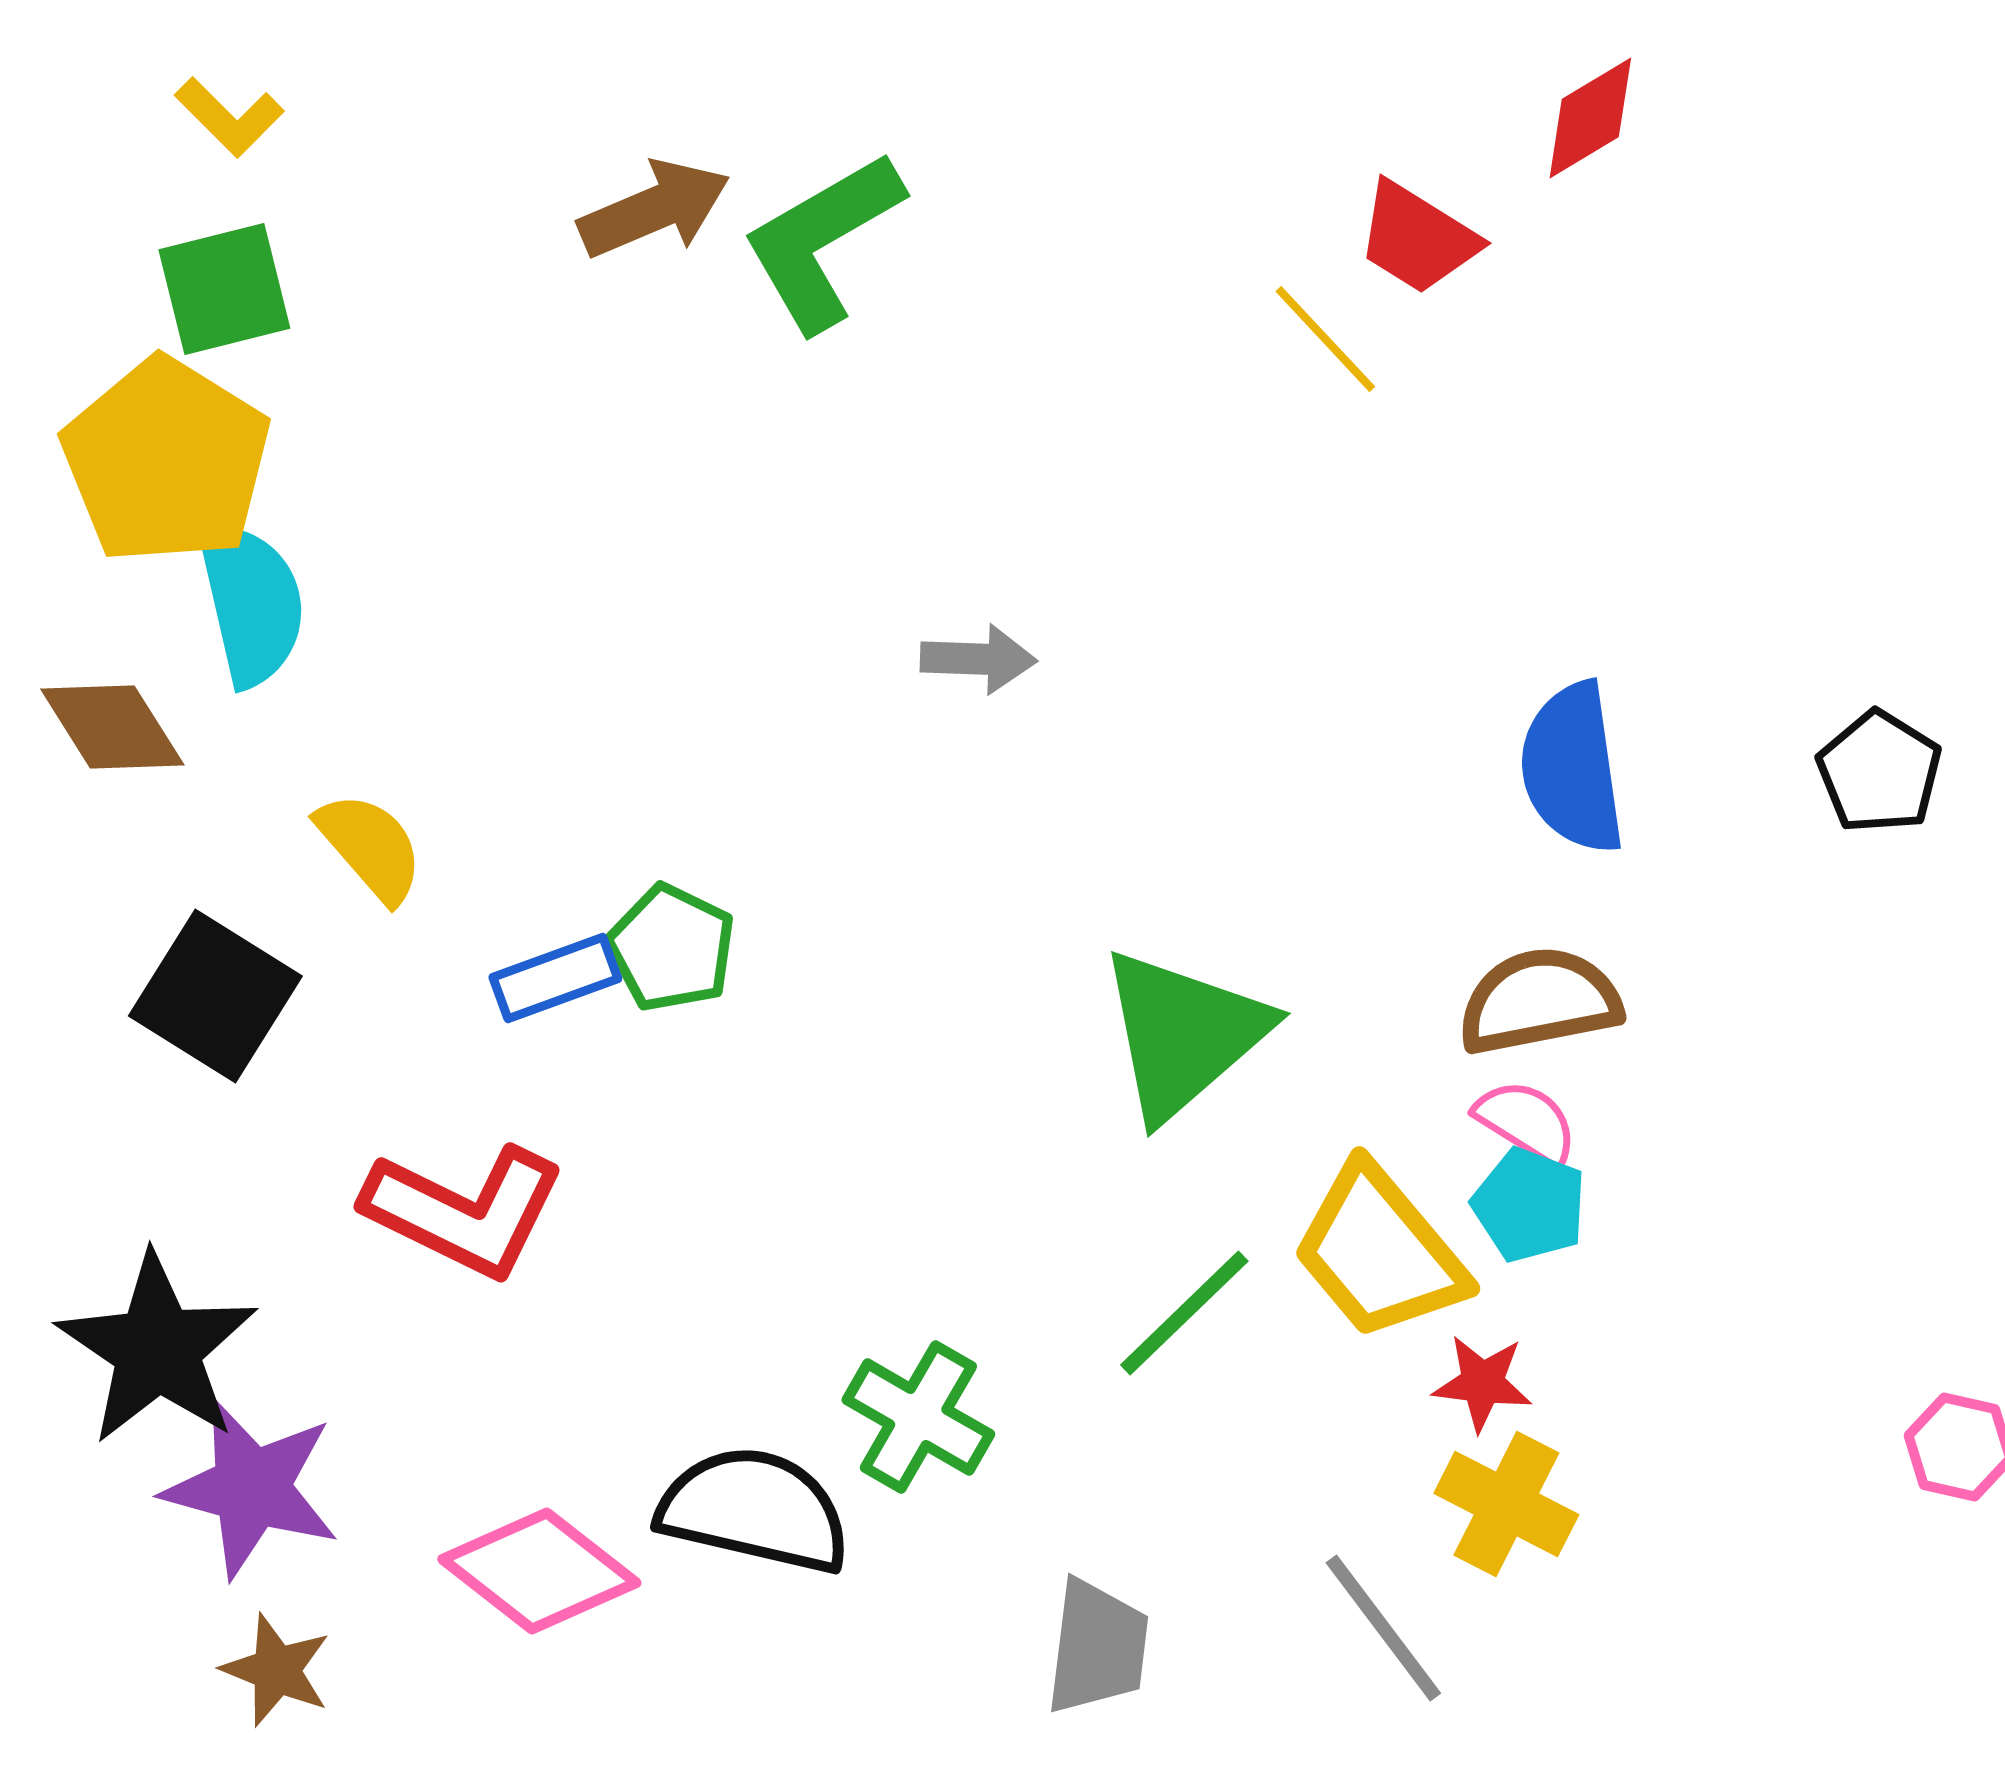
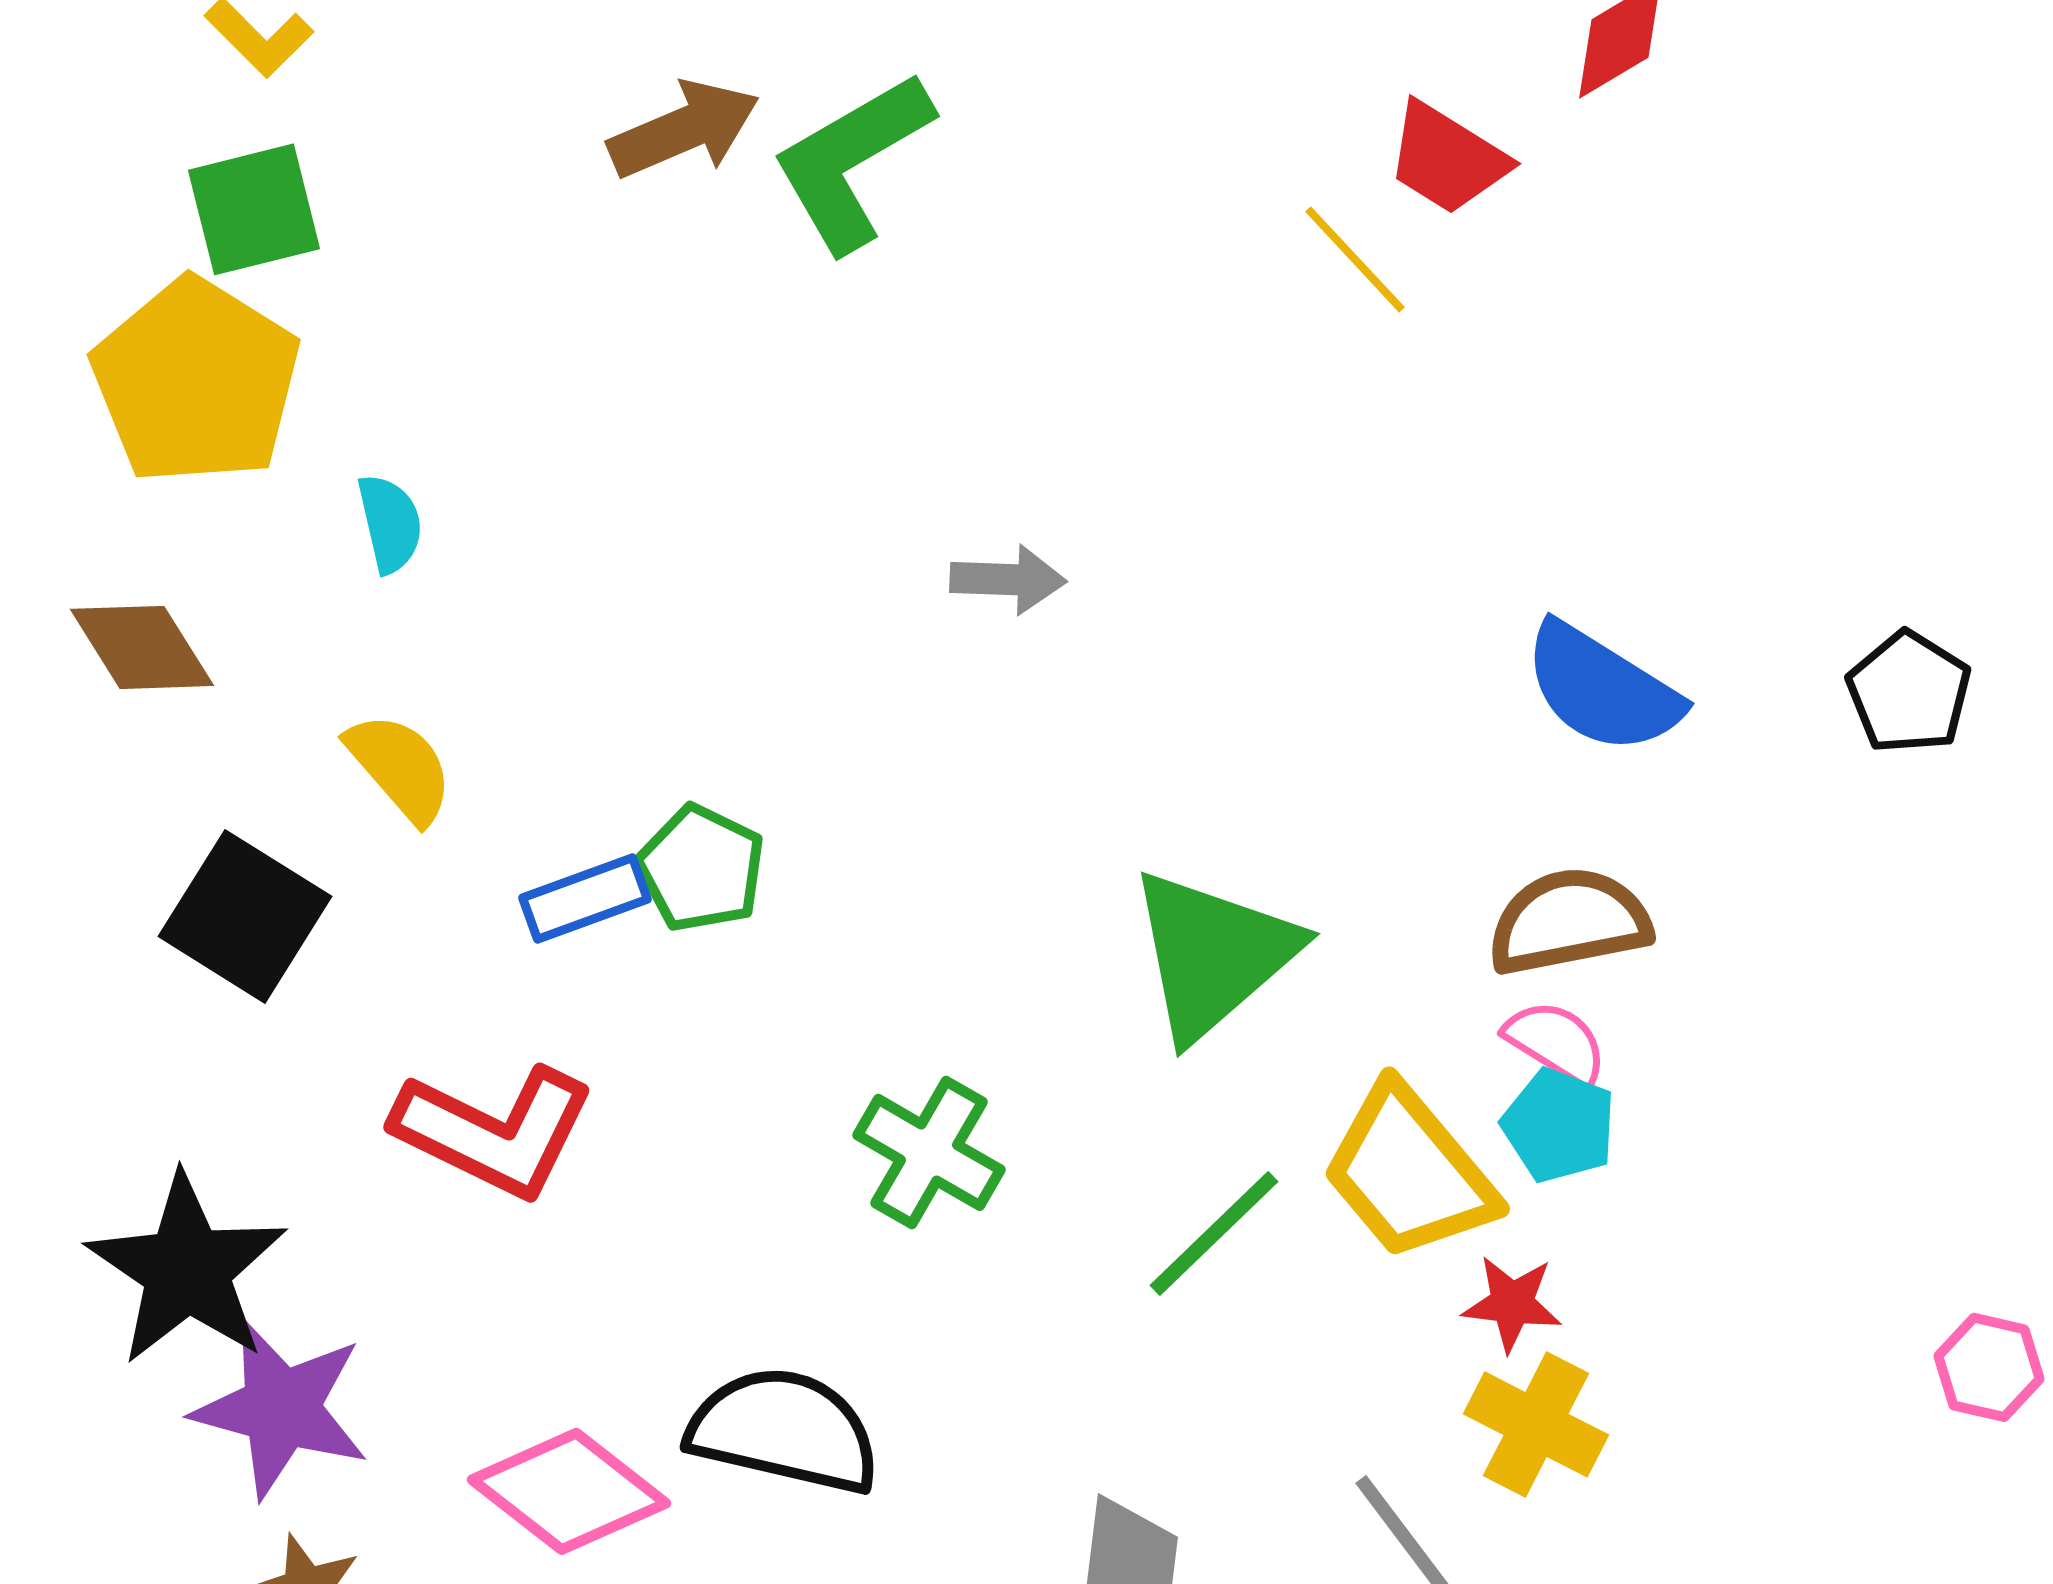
cyan semicircle: (251, 603) -> (390, 523), moved, size x0.6
blue semicircle: (1572, 768) -> (1602, 688), turned -50
green cross: (918, 1417) -> (929, 1152), moved

